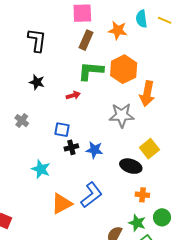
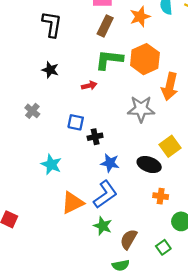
orange star: (118, 30) -> (140, 17), turned -30
black cross: (71, 147) -> (95, 137), moved
blue star: (94, 150) -> (110, 163), moved
green star: (137, 223) -> (103, 226), moved

